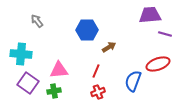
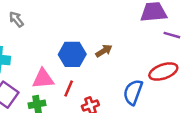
blue hexagon: (87, 30) -> (72, 54), moved
red line: (96, 71) -> (69, 89), moved

